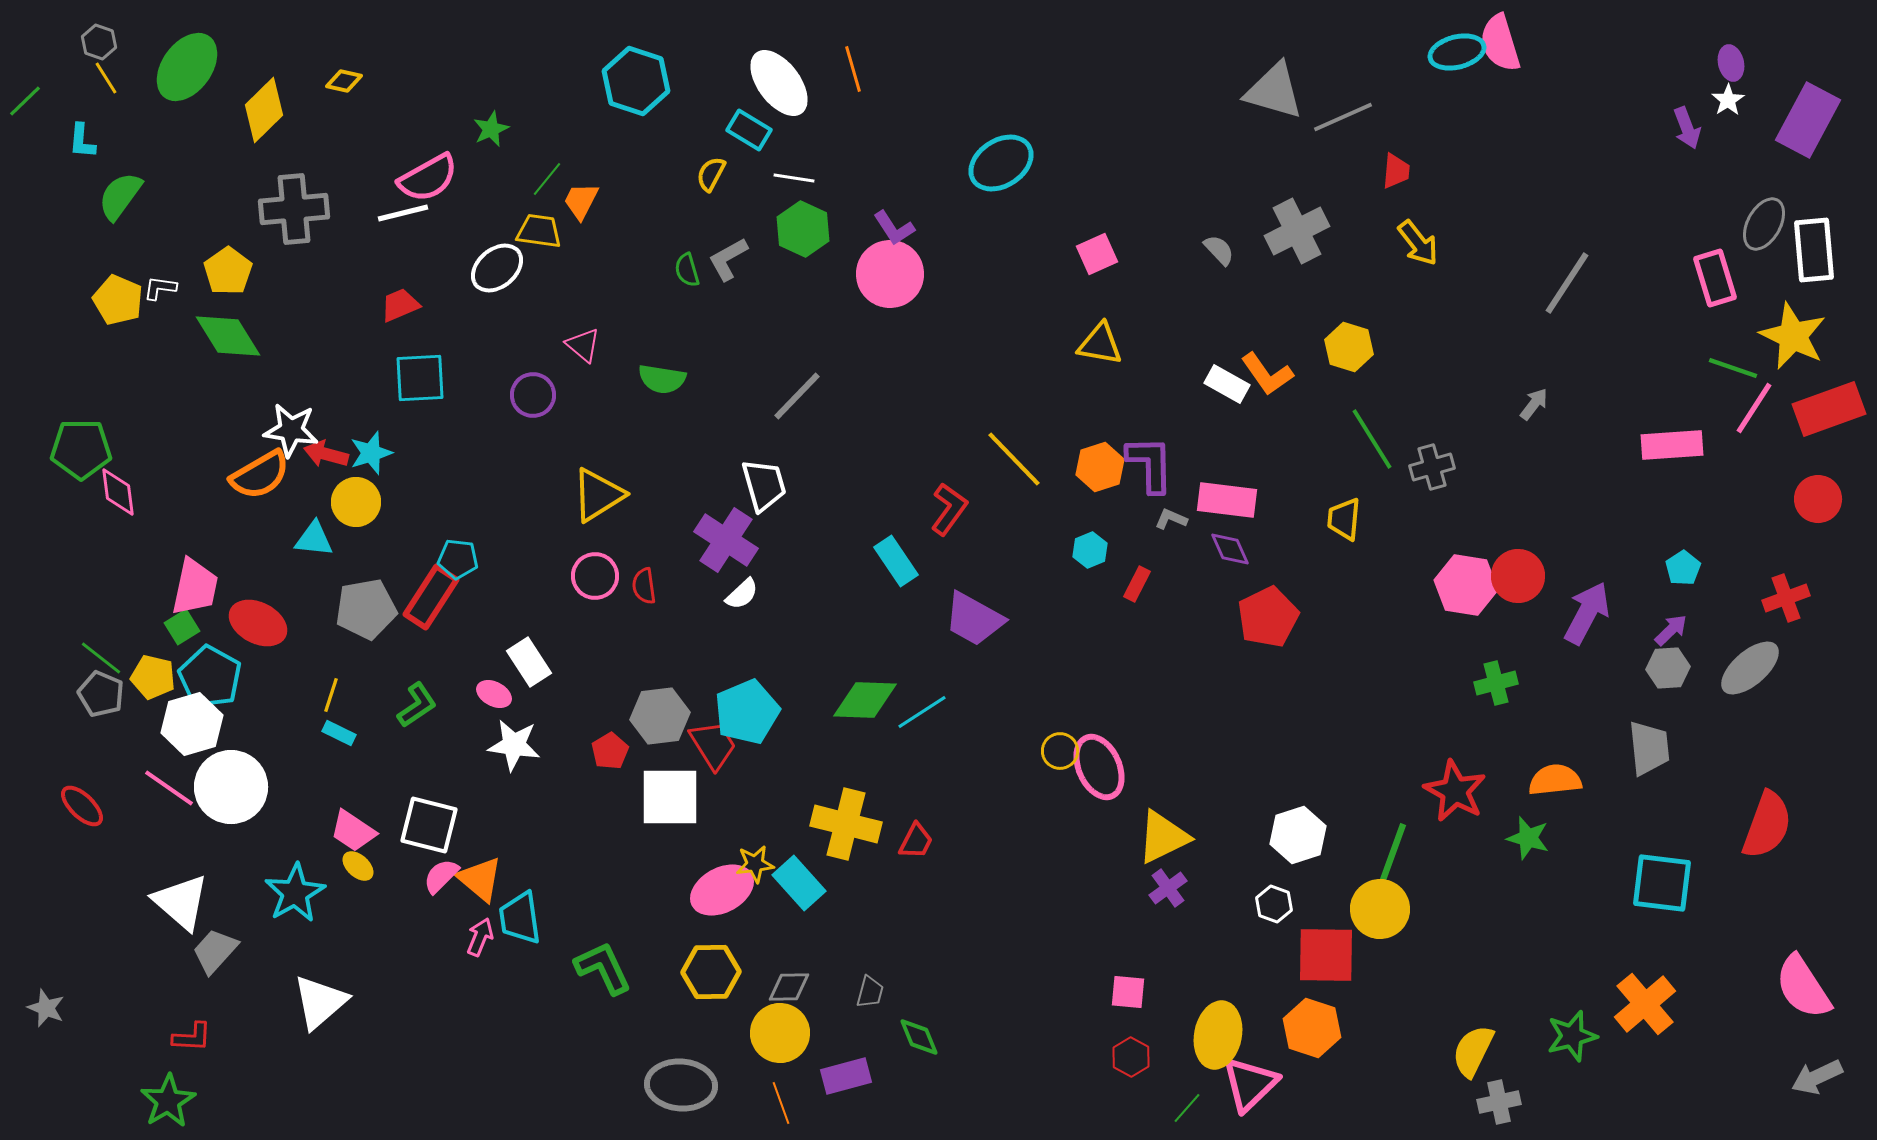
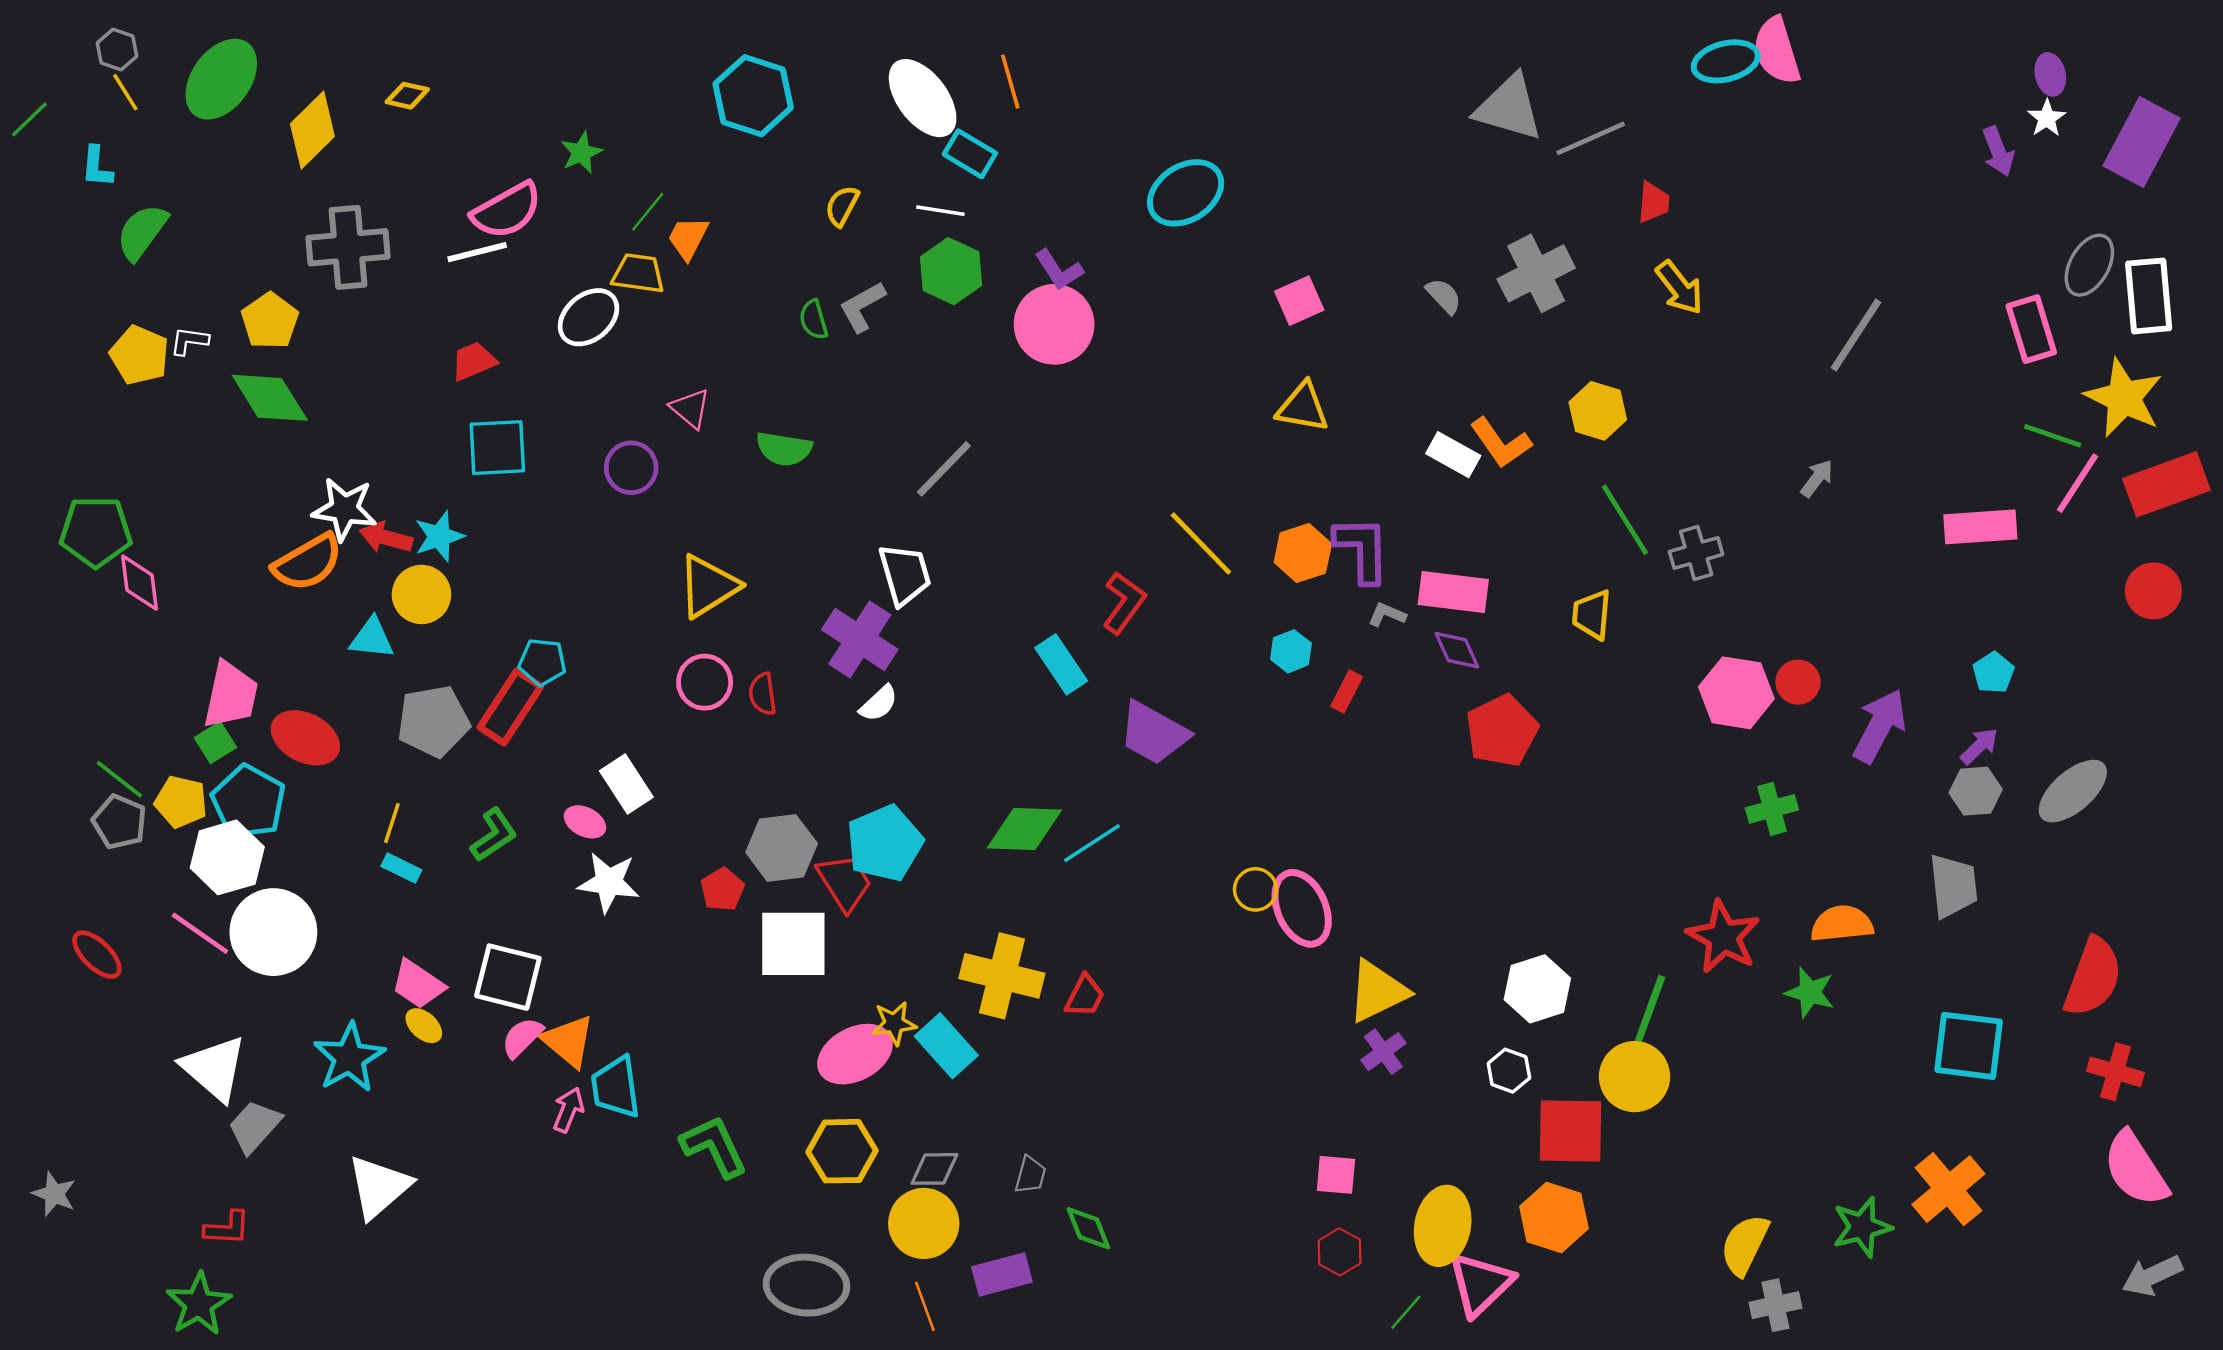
cyan rectangle: (749, 130) -> (970, 154), moved
red circle: (1518, 576) -> (1798, 682), size x0.7
red cross: (1786, 598) -> (2115, 1072), moved, turned 36

